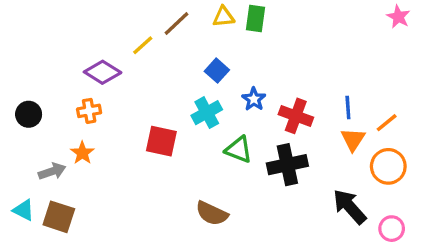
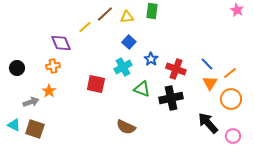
yellow triangle: (224, 17) -> (127, 17), moved
purple diamond: (103, 72) -> (61, 43), turned 35
blue line: (348, 108) -> (207, 64), turned -40

